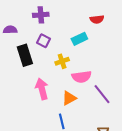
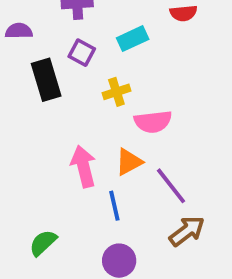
cyan rectangle: (79, 39) -> (133, 39), moved
pink arrow: (42, 89) -> (84, 166), moved
purple line: (102, 94) -> (171, 186), moved

